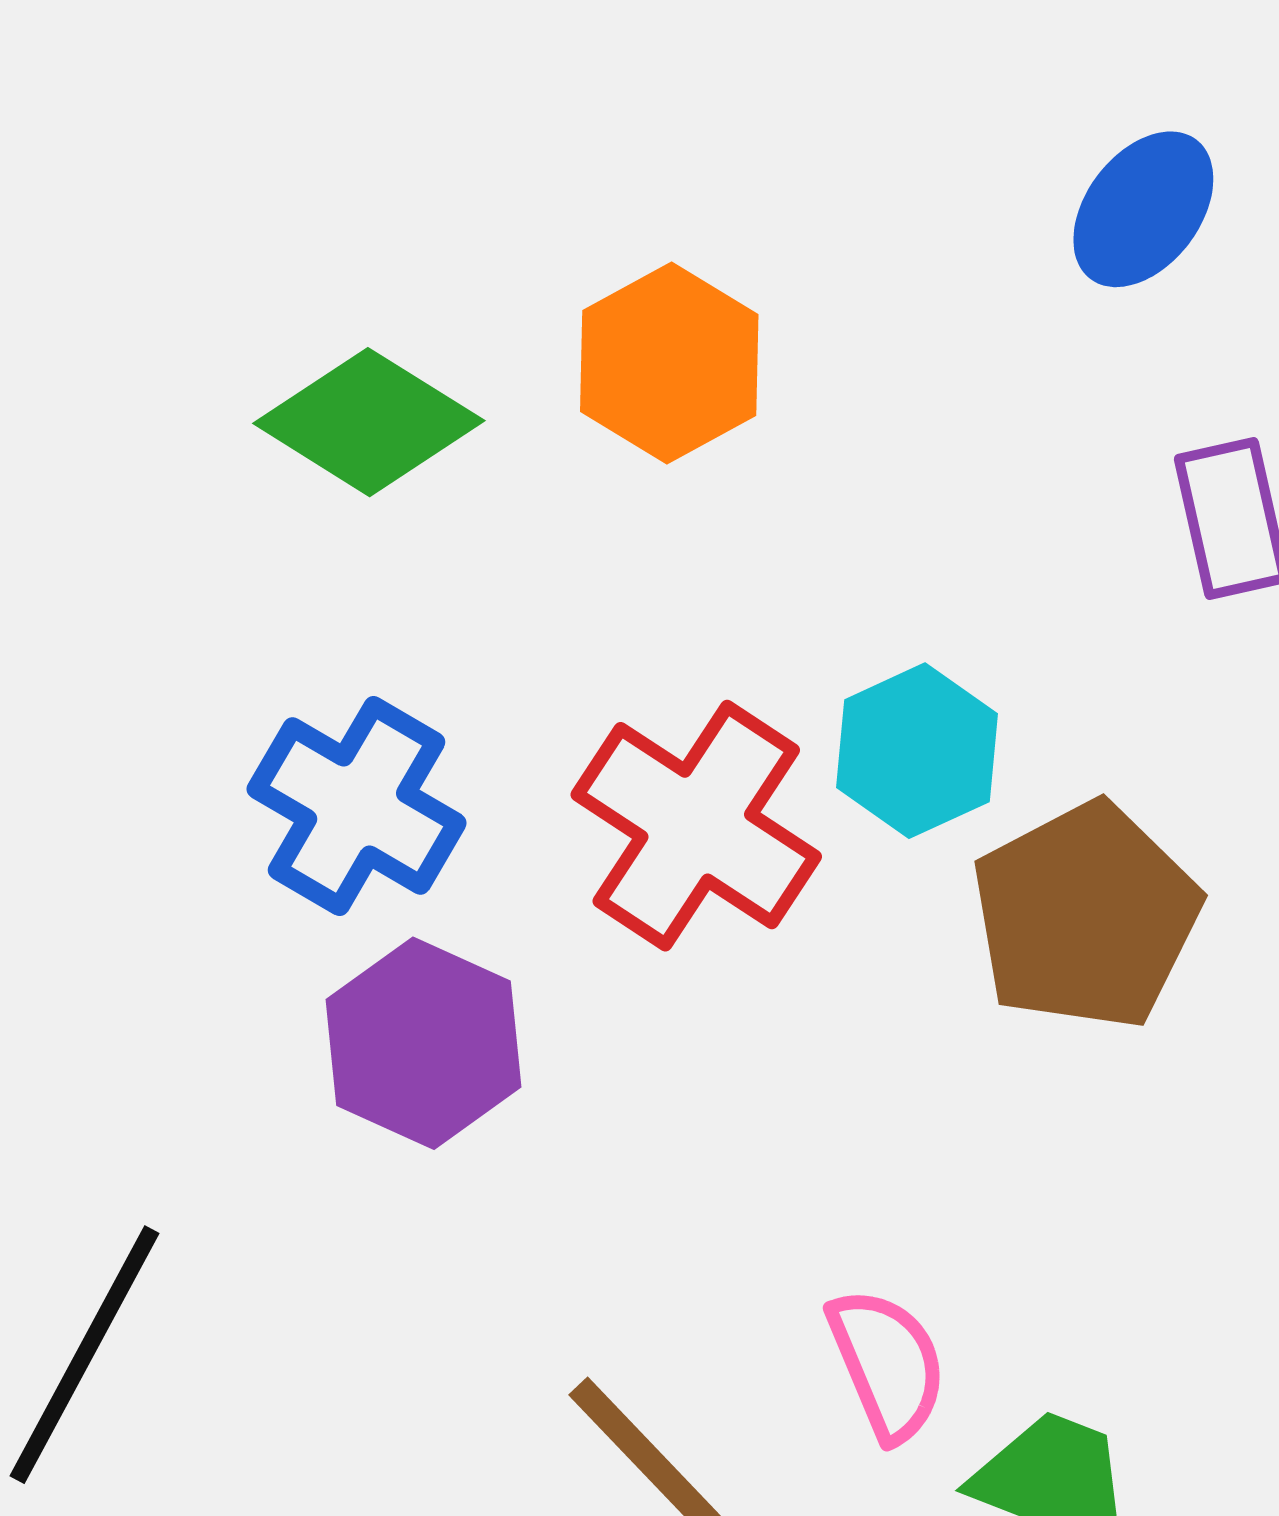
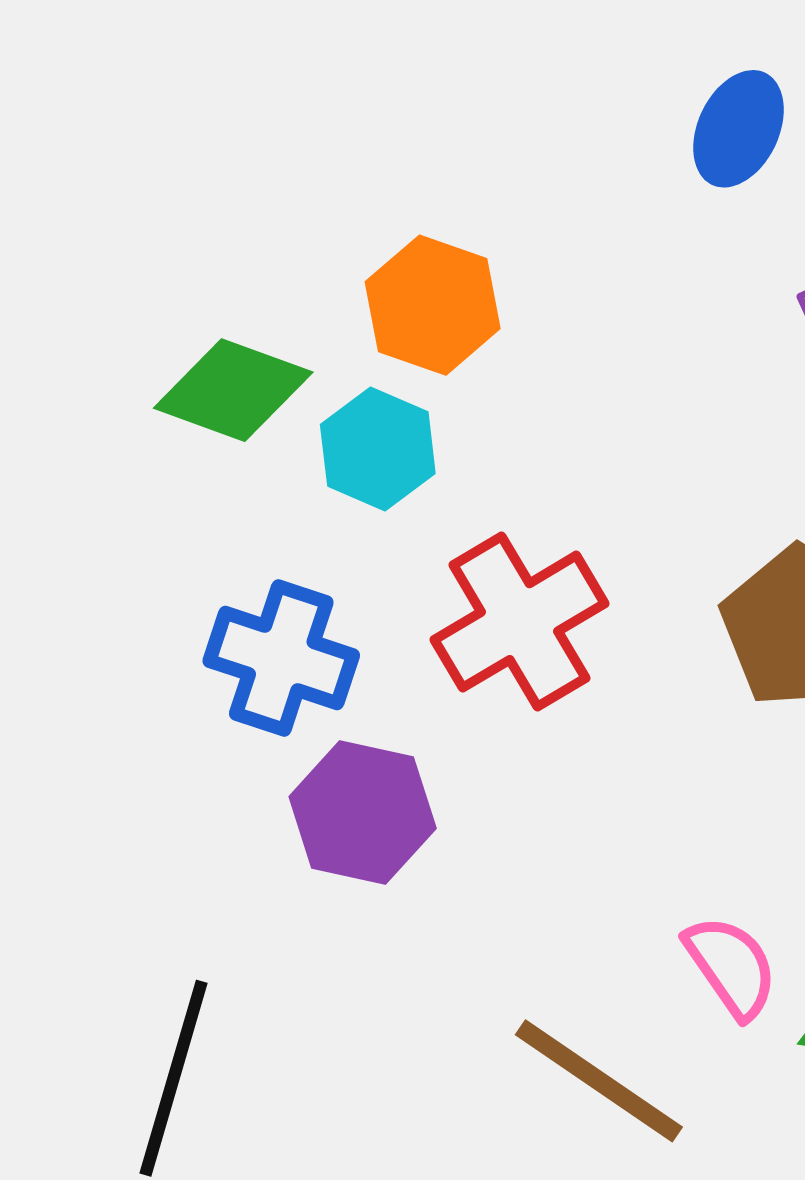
cyan hexagon: (917, 751) -> (378, 449), moved
red cross: (696, 826) -> (520, 622), turned 38

